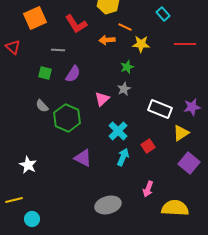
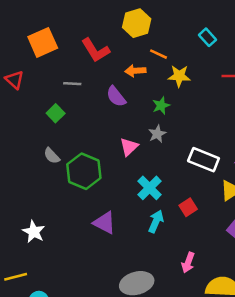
green square: (45, 73) -> (56, 113), turned 32
purple semicircle: (73, 74) -> (116, 97), moved, turned 108

